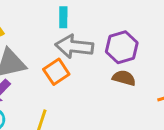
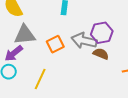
gray arrow: (74, 46) -> (84, 41), moved

